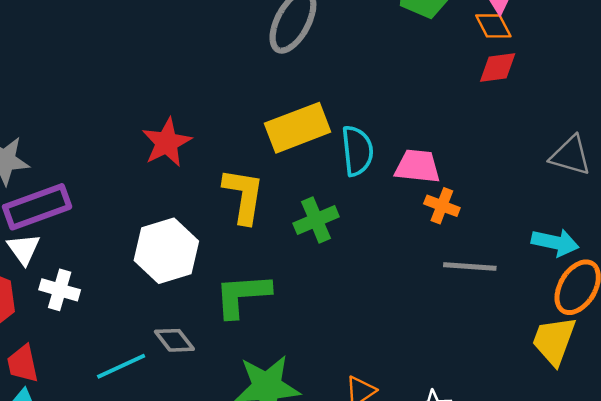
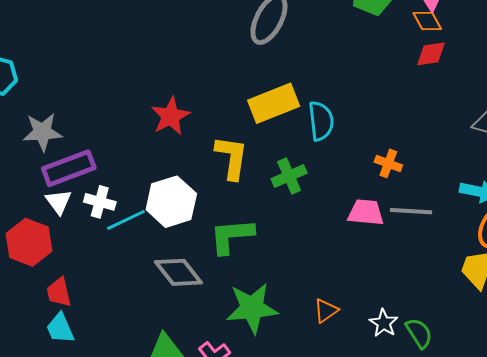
pink trapezoid: (417, 166) -> (366, 212), moved
white cross: (60, 290) -> (100, 202), moved
gray diamond: (174, 340) -> (178, 272), size x1.5
cyan line: (121, 366) -> (126, 220), moved

